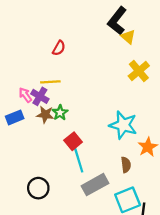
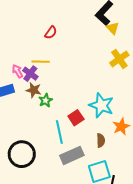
green star: (60, 113) -> (46, 100), moved
red square: (73, 141) -> (76, 118), moved
black circle: (38, 188) -> (22, 154), size x1.4

